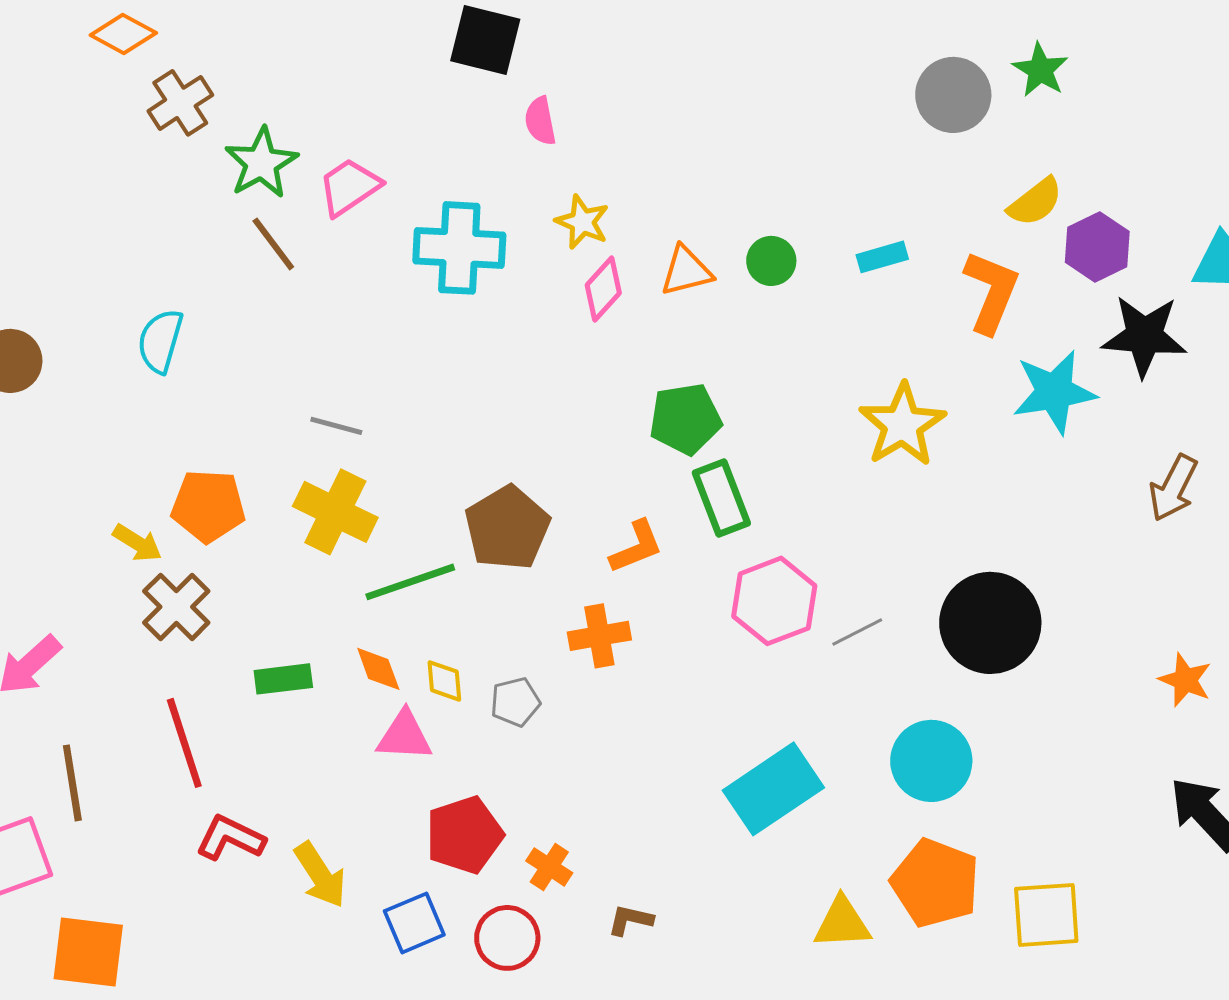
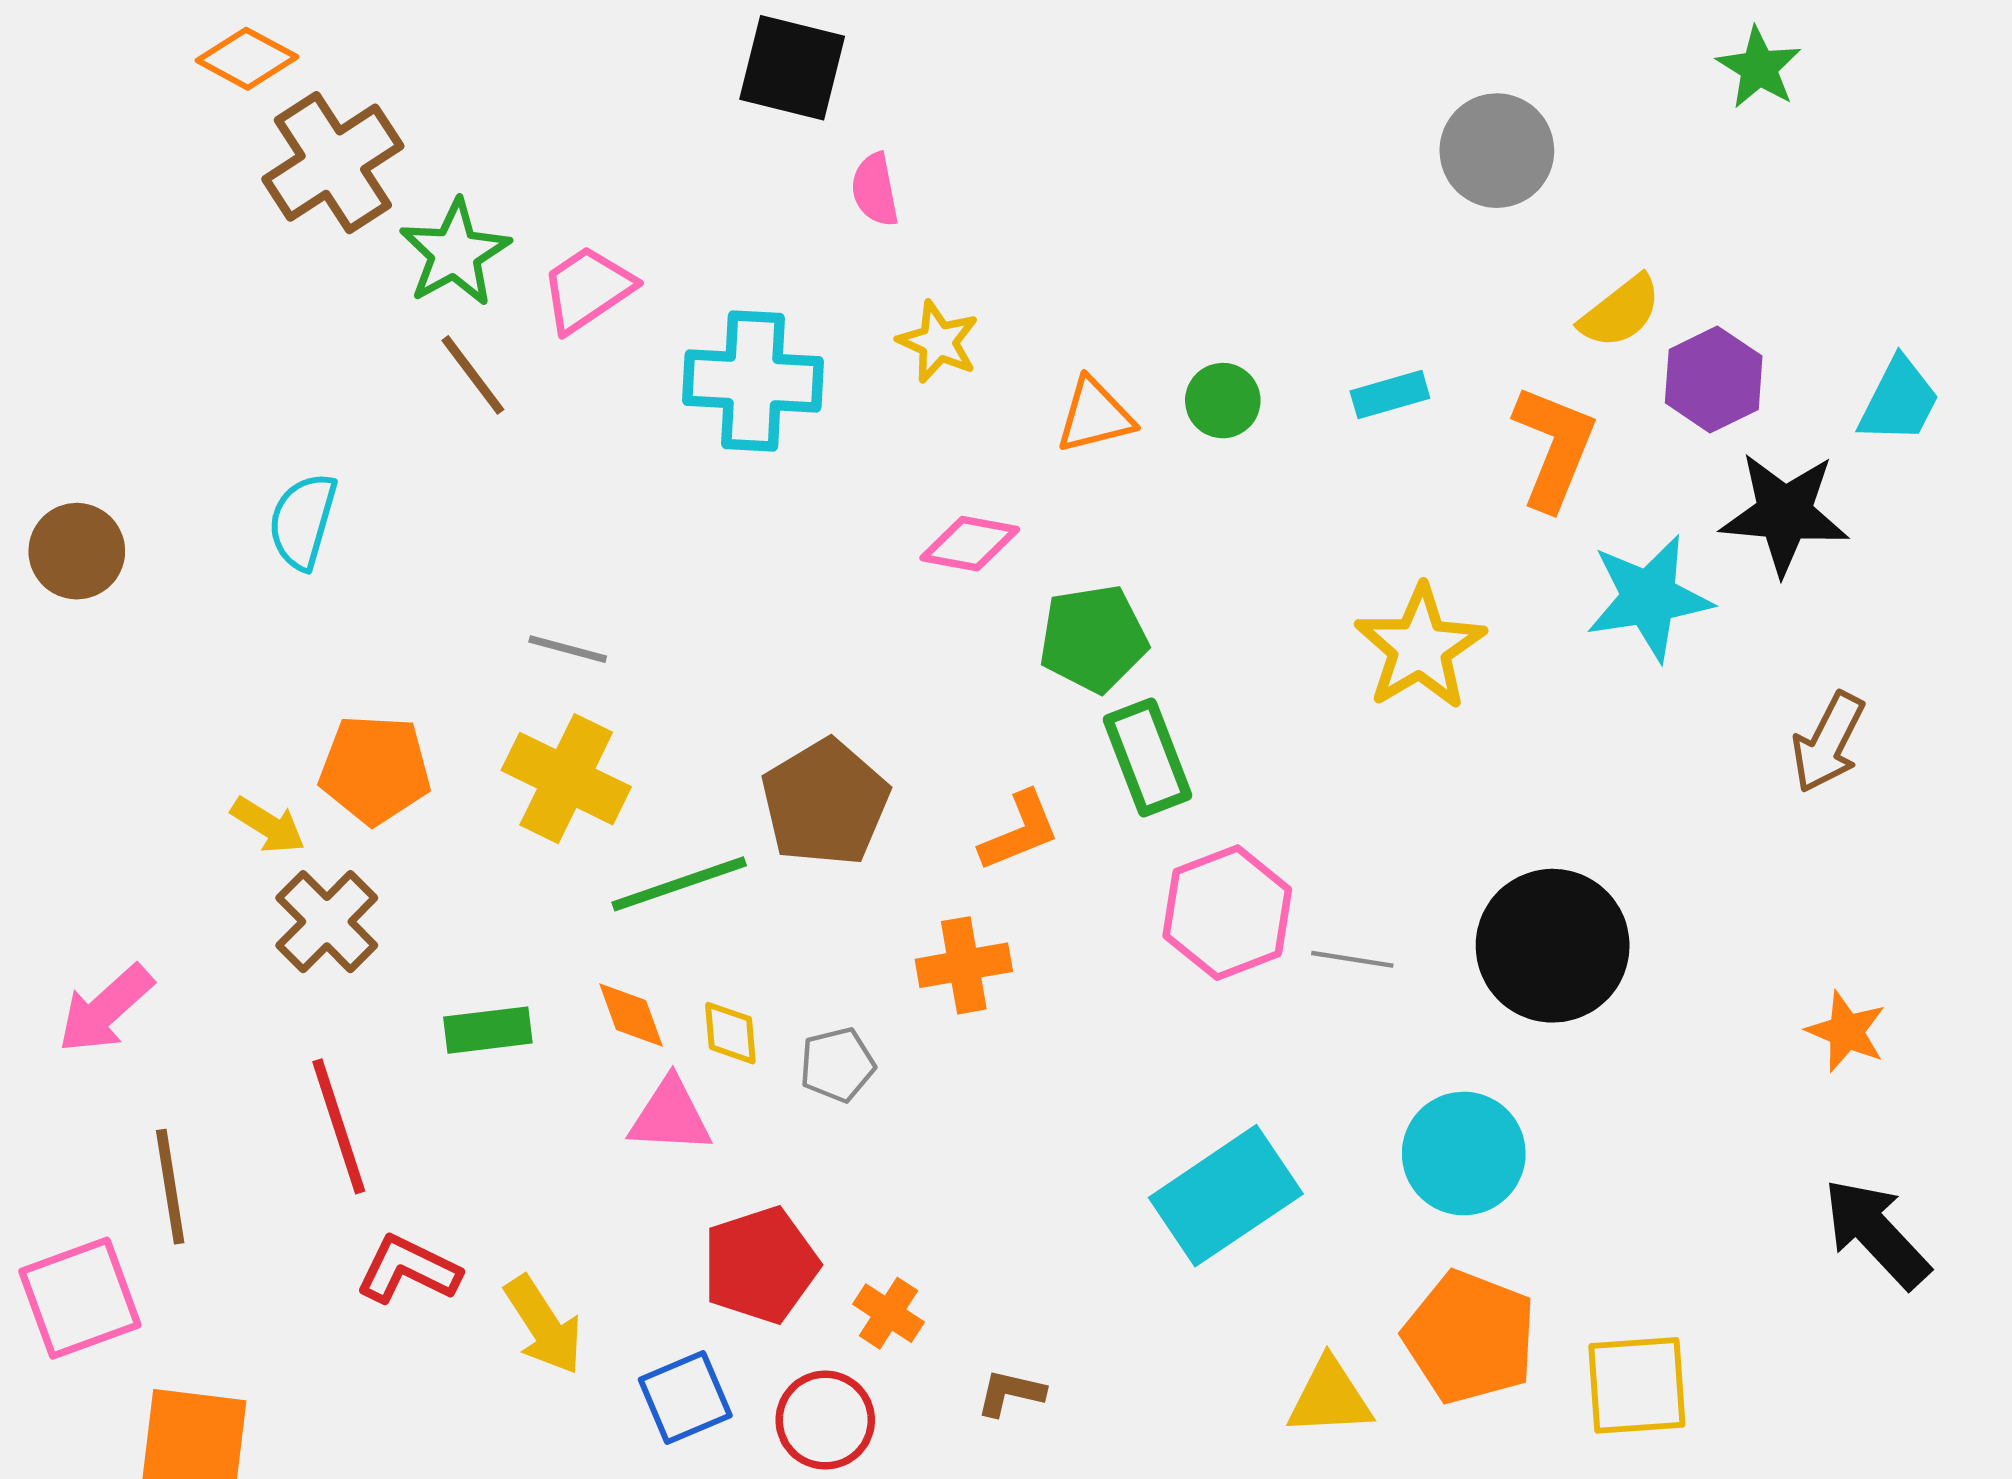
green star: (1040, 70) -> (1759, 68), moved
brown cross: (180, 103) -> (333, 163), size x1.4
pink diamond: (603, 289) -> (970, 544), moved, turned 58
gray line: (857, 632) -> (1352, 959), turned 36

